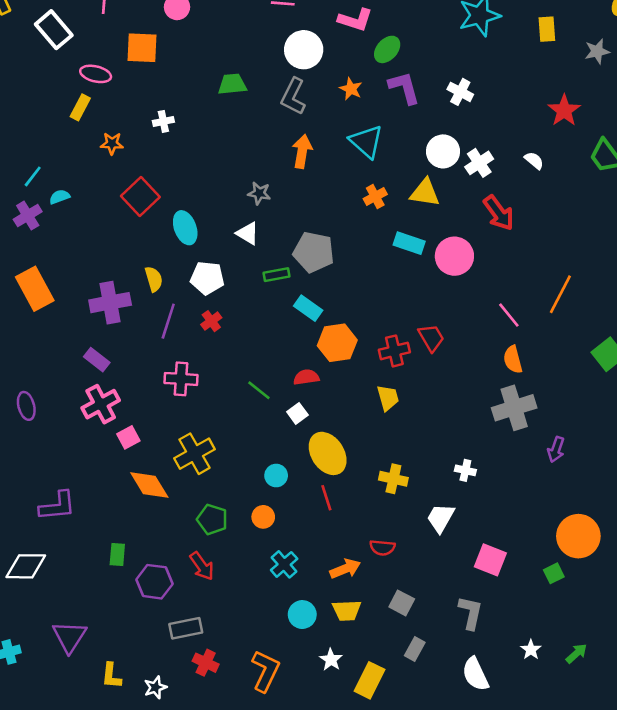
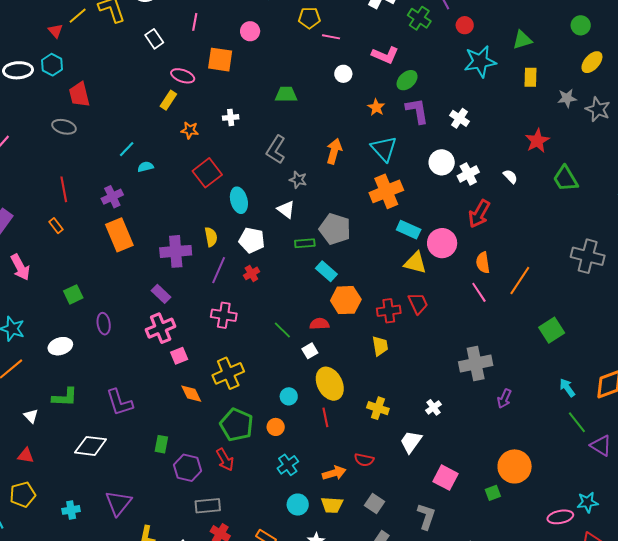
white rectangle: (54, 30) -> (154, 39), size x0.7
white circle: (304, 50) -> (343, 74), size x0.6
gray L-shape: (293, 96) -> (276, 150), moved
yellow triangle: (425, 193) -> (415, 263), moved
orange cross: (375, 197) -> (386, 191), size x1.8
red arrow: (499, 213) -> (479, 214), turned 60
purple cross: (28, 215) -> (112, 197), moved
orange semicircle: (513, 359) -> (483, 263), moved
white cross: (465, 470) -> (434, 407), turned 35
orange diamond: (149, 485) -> (191, 394), size x0.7
purple L-shape: (57, 506) -> (120, 402), turned 72
green pentagon: (212, 519) -> (237, 425), size x1.4

